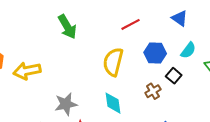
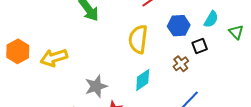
black square: (174, 76) -> (200, 46), turned 35
cyan diamond: (113, 103) -> (143, 80), turned 70

